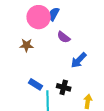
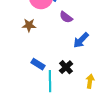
black cross: (64, 87) -> (66, 67), turned 32

